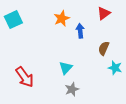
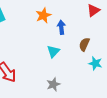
red triangle: (104, 13) -> (93, 10), moved
cyan triangle: (66, 68) -> (53, 51), moved

